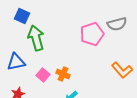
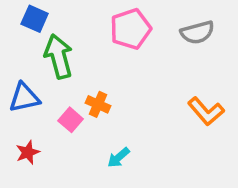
pink pentagon: (92, 34) -> (131, 29), moved
orange cross: (63, 74) -> (98, 104), moved

